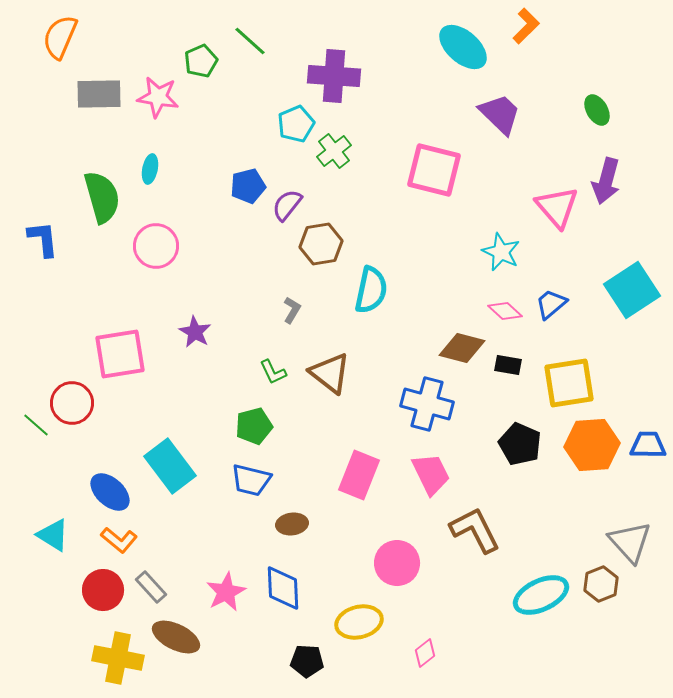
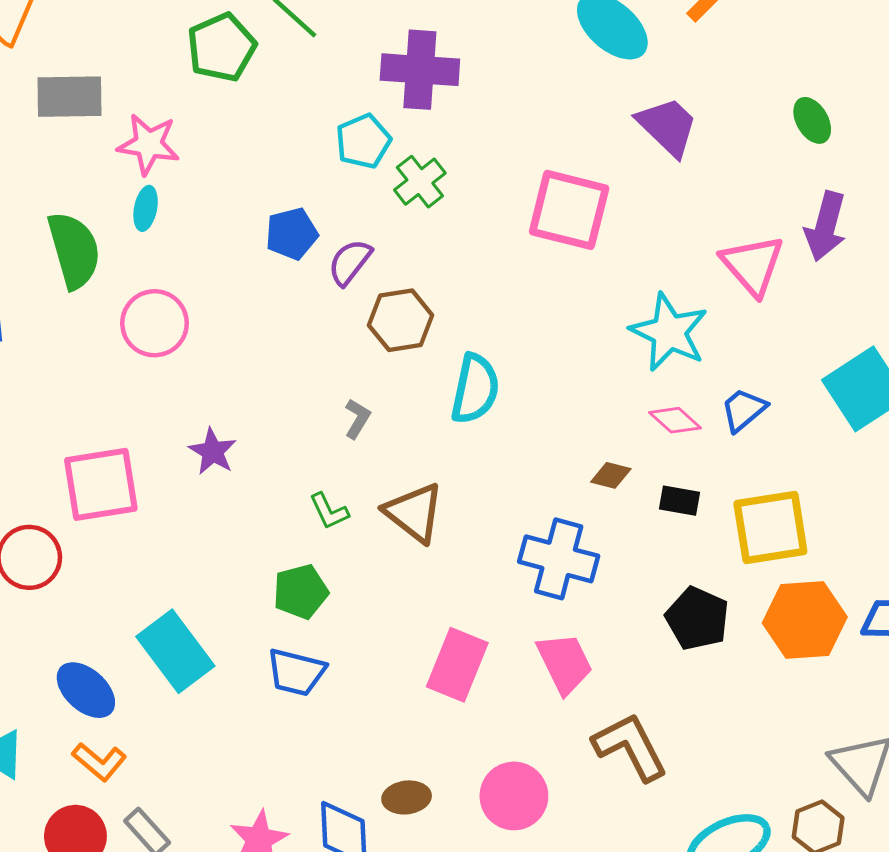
green pentagon: (201, 61) -> (222, 47), size x1.4
pink star: (158, 97) -> (149, 144), moved
cyan star: (501, 252) -> (669, 332), size x1.4
brown diamond: (462, 348) -> (611, 475), size x0.6
brown ellipse: (292, 524) -> (407, 797), moved

